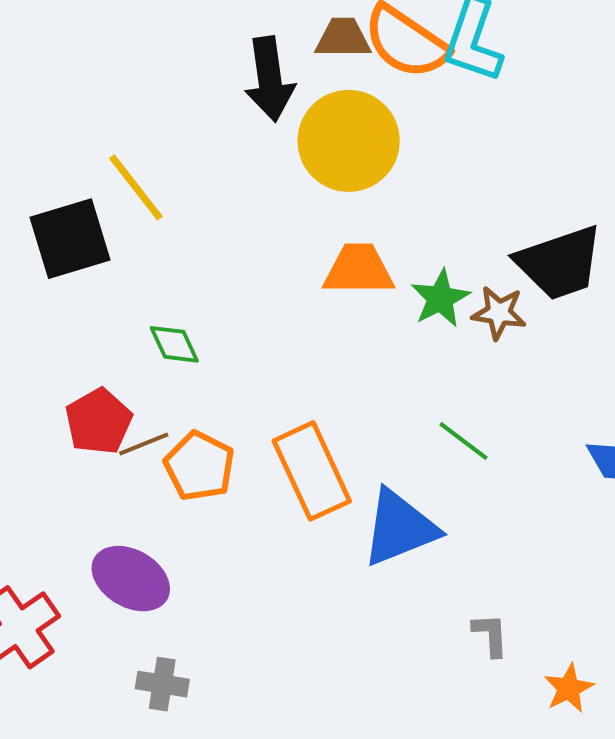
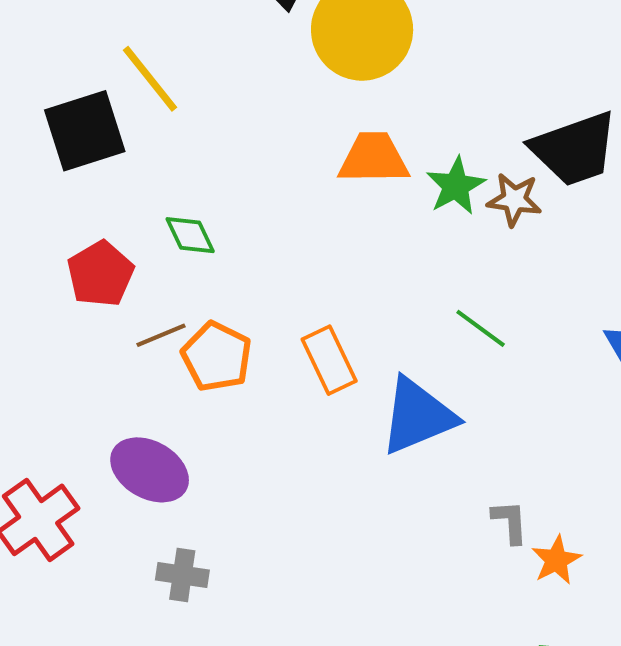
red pentagon: (99, 421) -> (100, 274), moved
orange rectangle: (312, 471) -> (329, 360), size x0.7
orange star: (569, 688) -> (556, 560), moved

